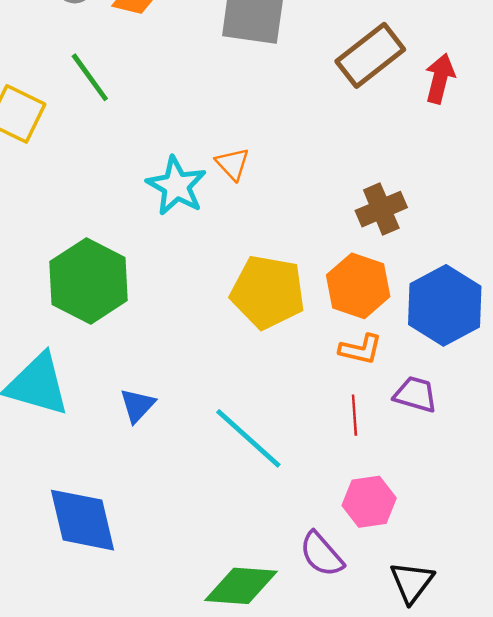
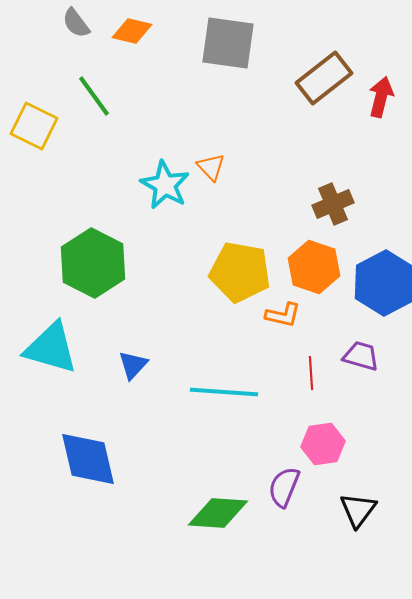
orange L-shape: (361, 349) -> (283, 315), moved
cyan line: (248, 438) -> (224, 392), turned -38
purple semicircle: (322, 554) -> (284, 487), turned 63

